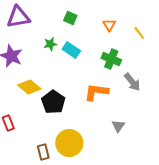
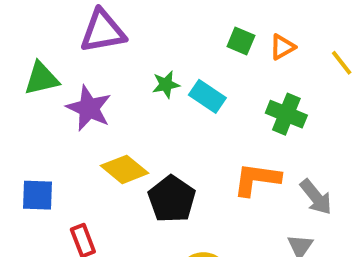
green square: (70, 18) -> (241, 41), moved
orange triangle: (109, 25) -> (282, 47), turned 32
gray arrow: (132, 82) -> (316, 197), moved

